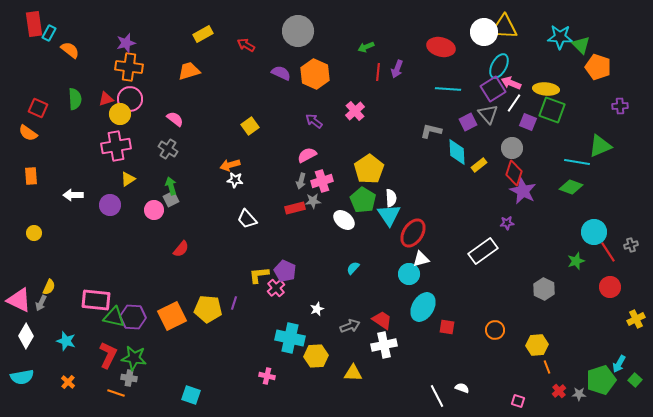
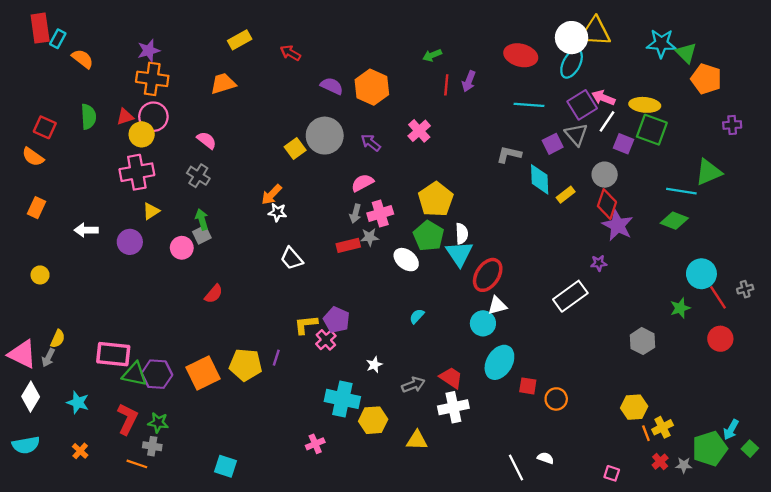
gray circle: (298, 31) -> (325, 136), moved
cyan ellipse: (499, 66) -> (572, 64), moved
orange arrow: (230, 165) -> (272, 195), turned -30
orange rectangle: (31, 176) -> (36, 208), turned 30
yellow cross: (636, 319) -> (662, 427), moved
orange circle: (495, 330) -> (556, 399), moved
green star: (134, 358) -> (158, 423), size x0.7
pink cross: (267, 376) -> (315, 444), turned -35

